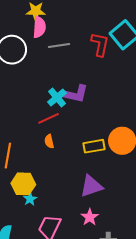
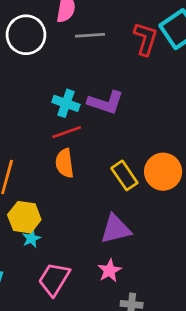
cyan cross: (57, 98) -> (66, 103), moved, turned -36
orange semicircle: (49, 141) -> (65, 163), size x1.5
yellow rectangle: (94, 146) -> (124, 175), turned 60

